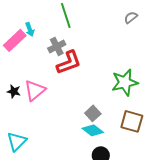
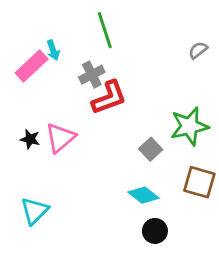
gray semicircle: (131, 17) -> (198, 50), moved
gray square: (93, 113) -> (151, 149), moved

